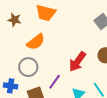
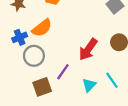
blue cross: (11, 86) -> (20, 37), moved, turned -32

